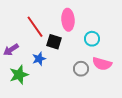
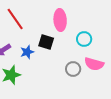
red line: (35, 27) -> (15, 19), moved
blue star: (39, 59) -> (27, 52), moved

